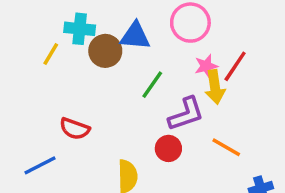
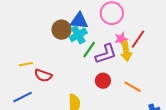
cyan cross: (80, 29) -> (78, 35), moved, turned -36
yellow line: (51, 54) -> (26, 64), moved, turned 48
purple L-shape: (186, 114) -> (106, 54), moved
red circle: (168, 148) -> (103, 81), moved

